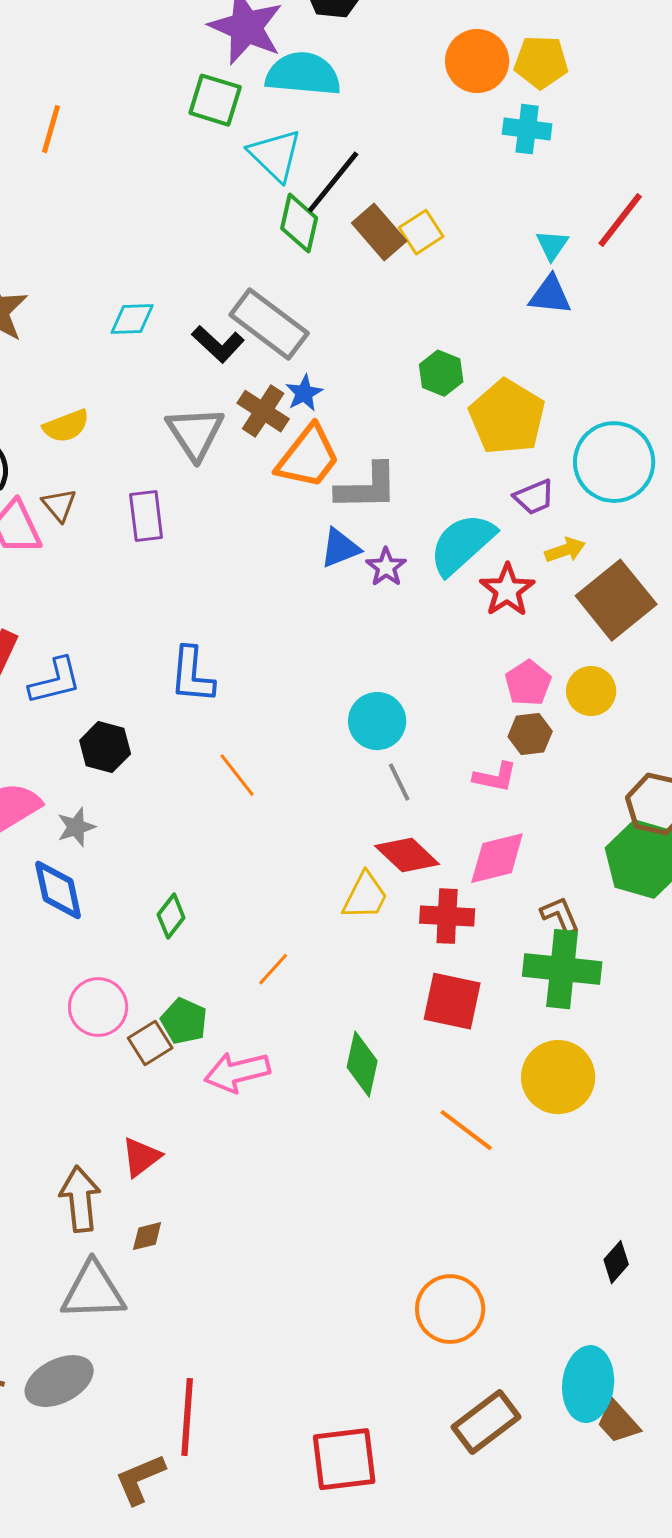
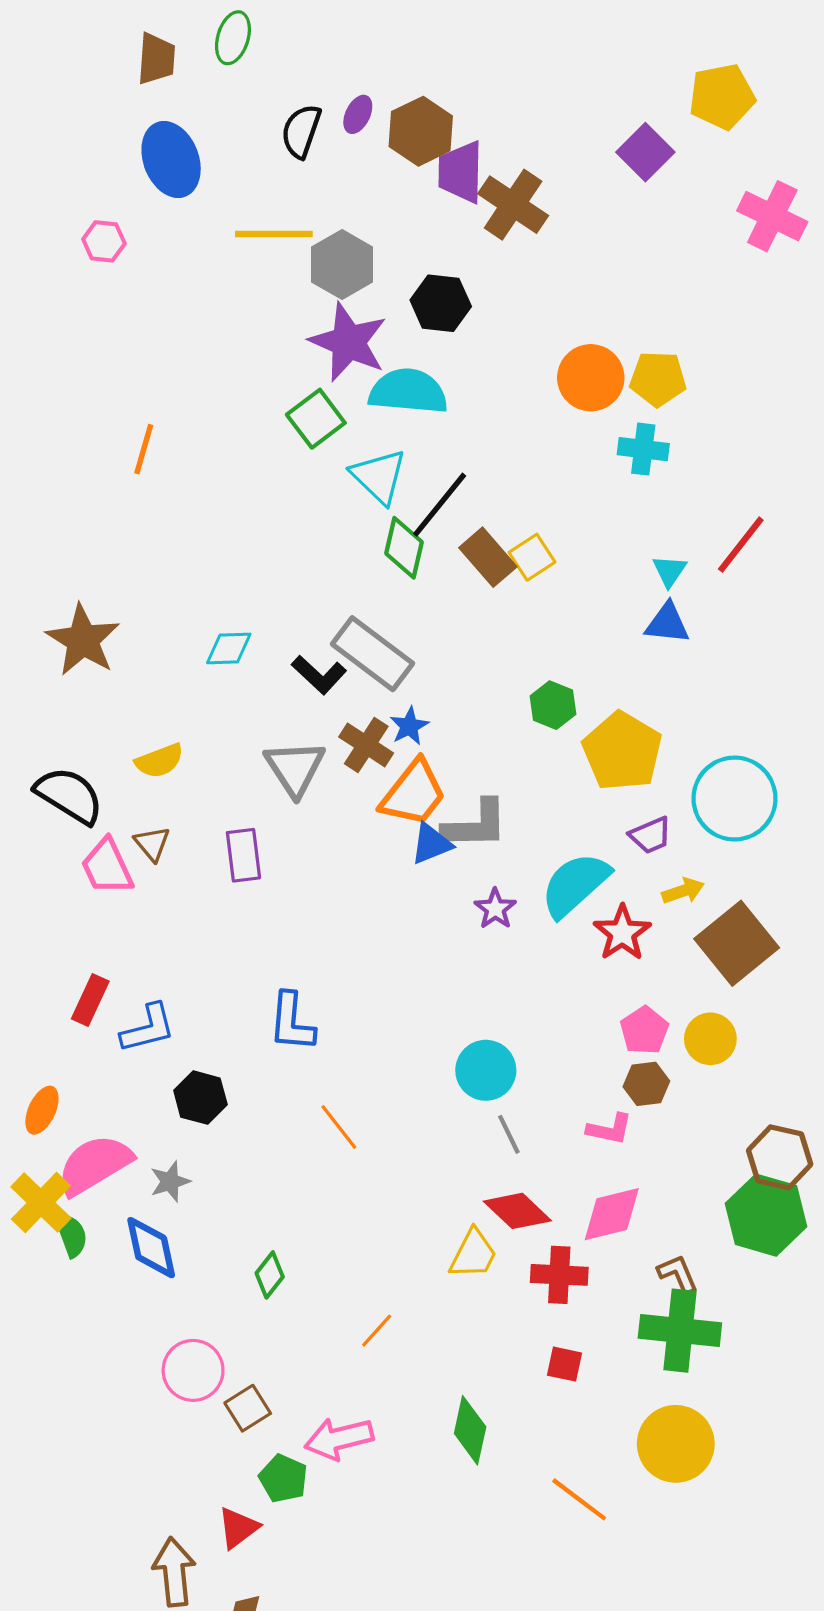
green square: (215, 100) -> (316, 419), turned 36
blue triangle: (340, 548) -> (431, 844), moved
red square: (452, 1001) -> (565, 1364), size x0.6
green pentagon: (184, 1021) -> (283, 1478), moved

